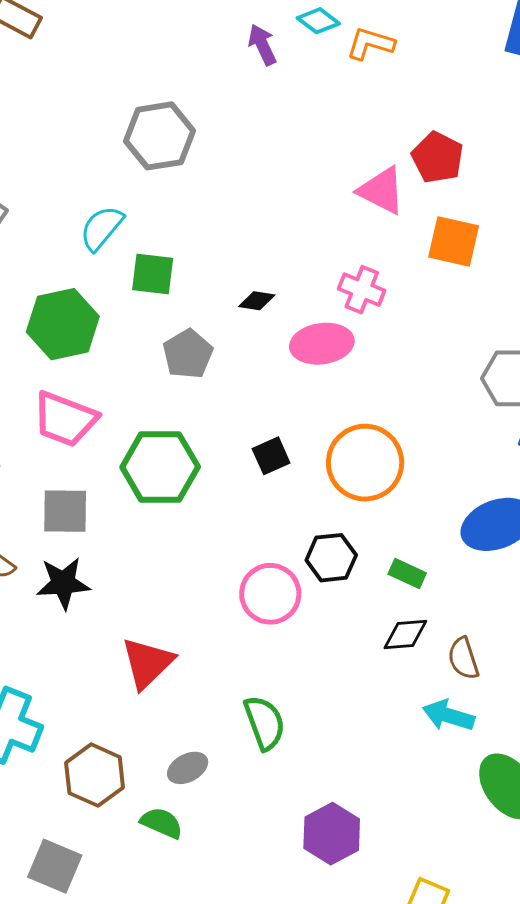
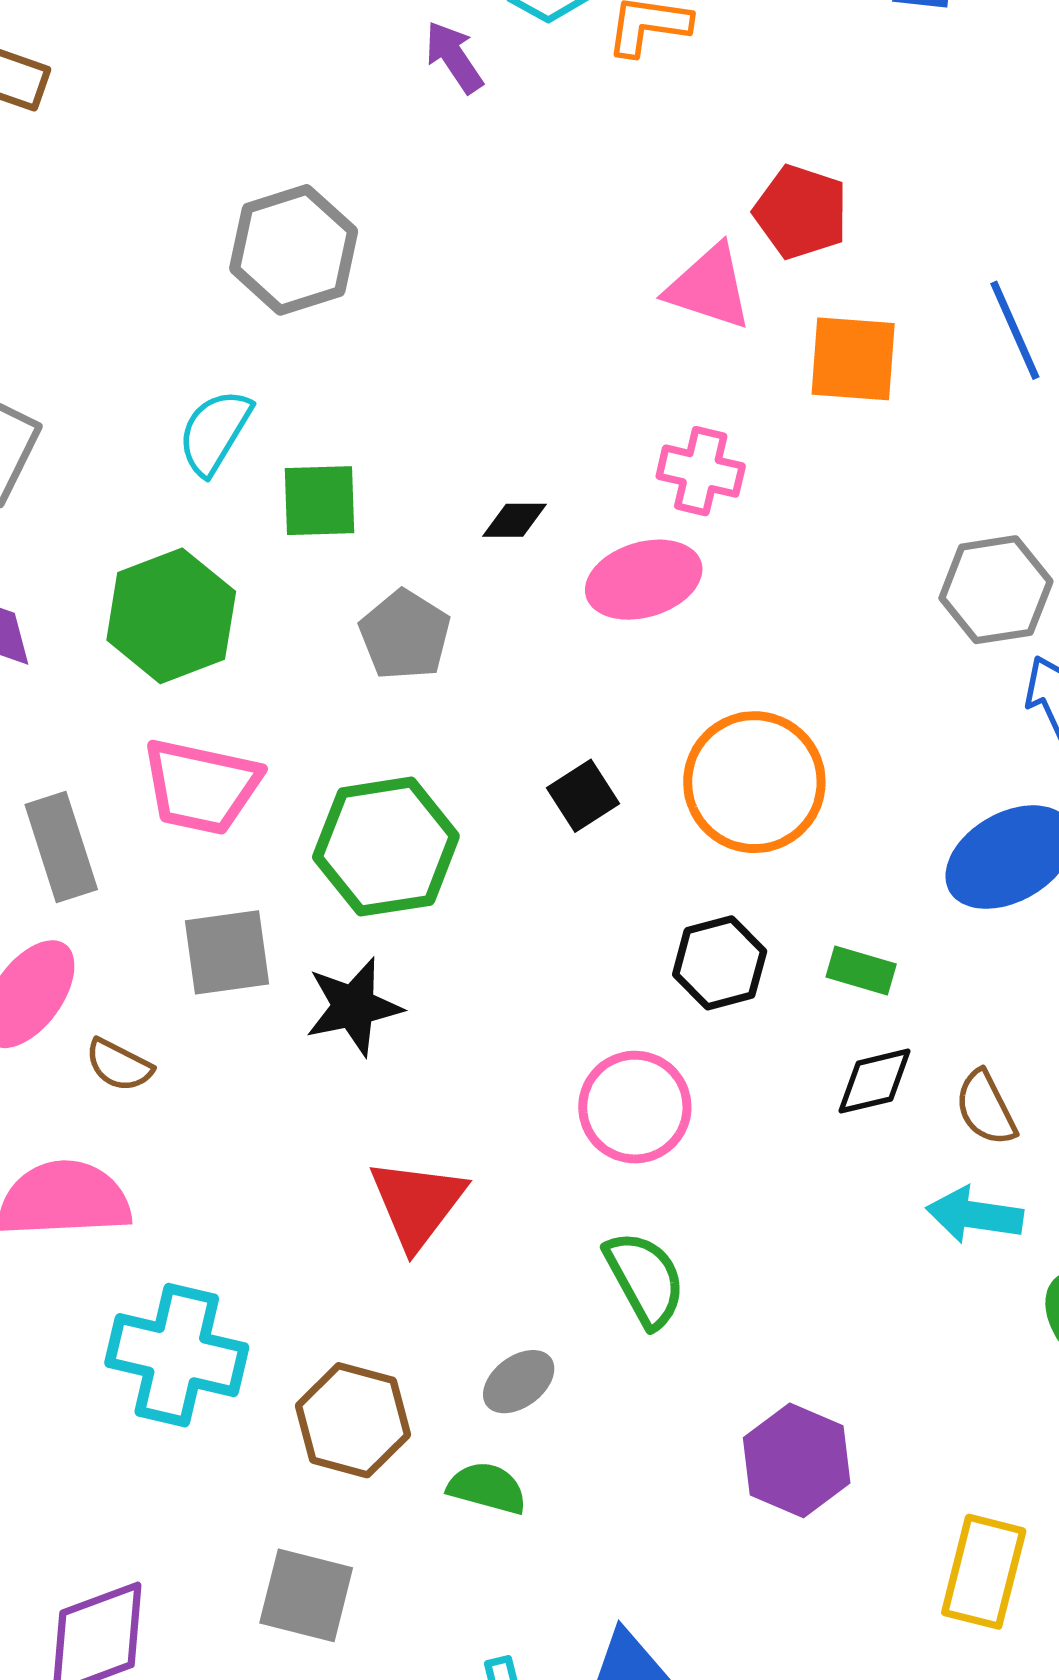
black star: (63, 583) -> (354, 1007), moved
pink circle: (270, 594) -> (635, 1107), moved

